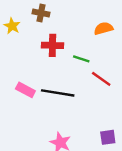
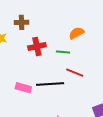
orange semicircle: (103, 28) -> (76, 33), moved
red line: (101, 79) -> (75, 73), moved

